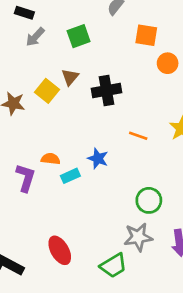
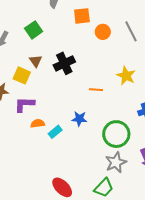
blue star: (98, 158) -> (79, 119), moved
purple L-shape: (26, 178) -> (24, 104), moved, turned -90
green circle: (149, 200) -> (116, 134), size x1.4

